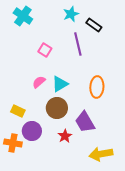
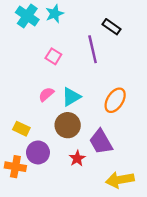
cyan star: (71, 14) -> (55, 14), moved
orange ellipse: (97, 87) -> (115, 100), turned 30

